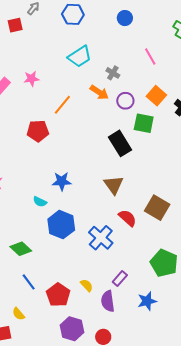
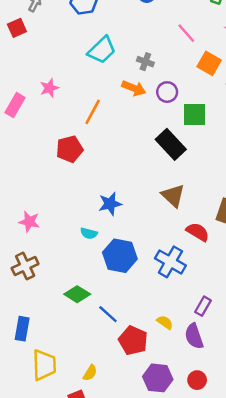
orange square: (156, 96) -> (209, 63), moved
blue line: (29, 282) -> (108, 314), moved
yellow semicircle: (18, 314) -> (90, 373), turned -96

